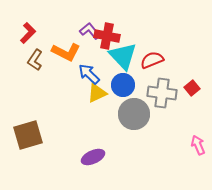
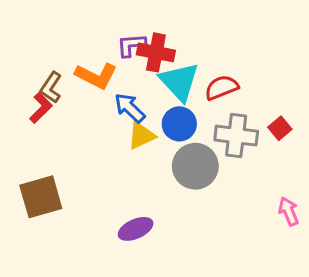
purple L-shape: (90, 31) -> (131, 45), turned -55
red L-shape: (28, 33) -> (41, 108), moved

